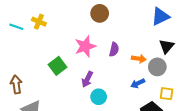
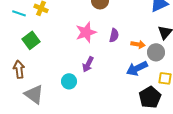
green square: (57, 66) -> (31, 40), moved
blue arrow: (138, 83) -> (137, 68), size x1.5
cyan circle: (99, 97) -> (69, 81), moved

